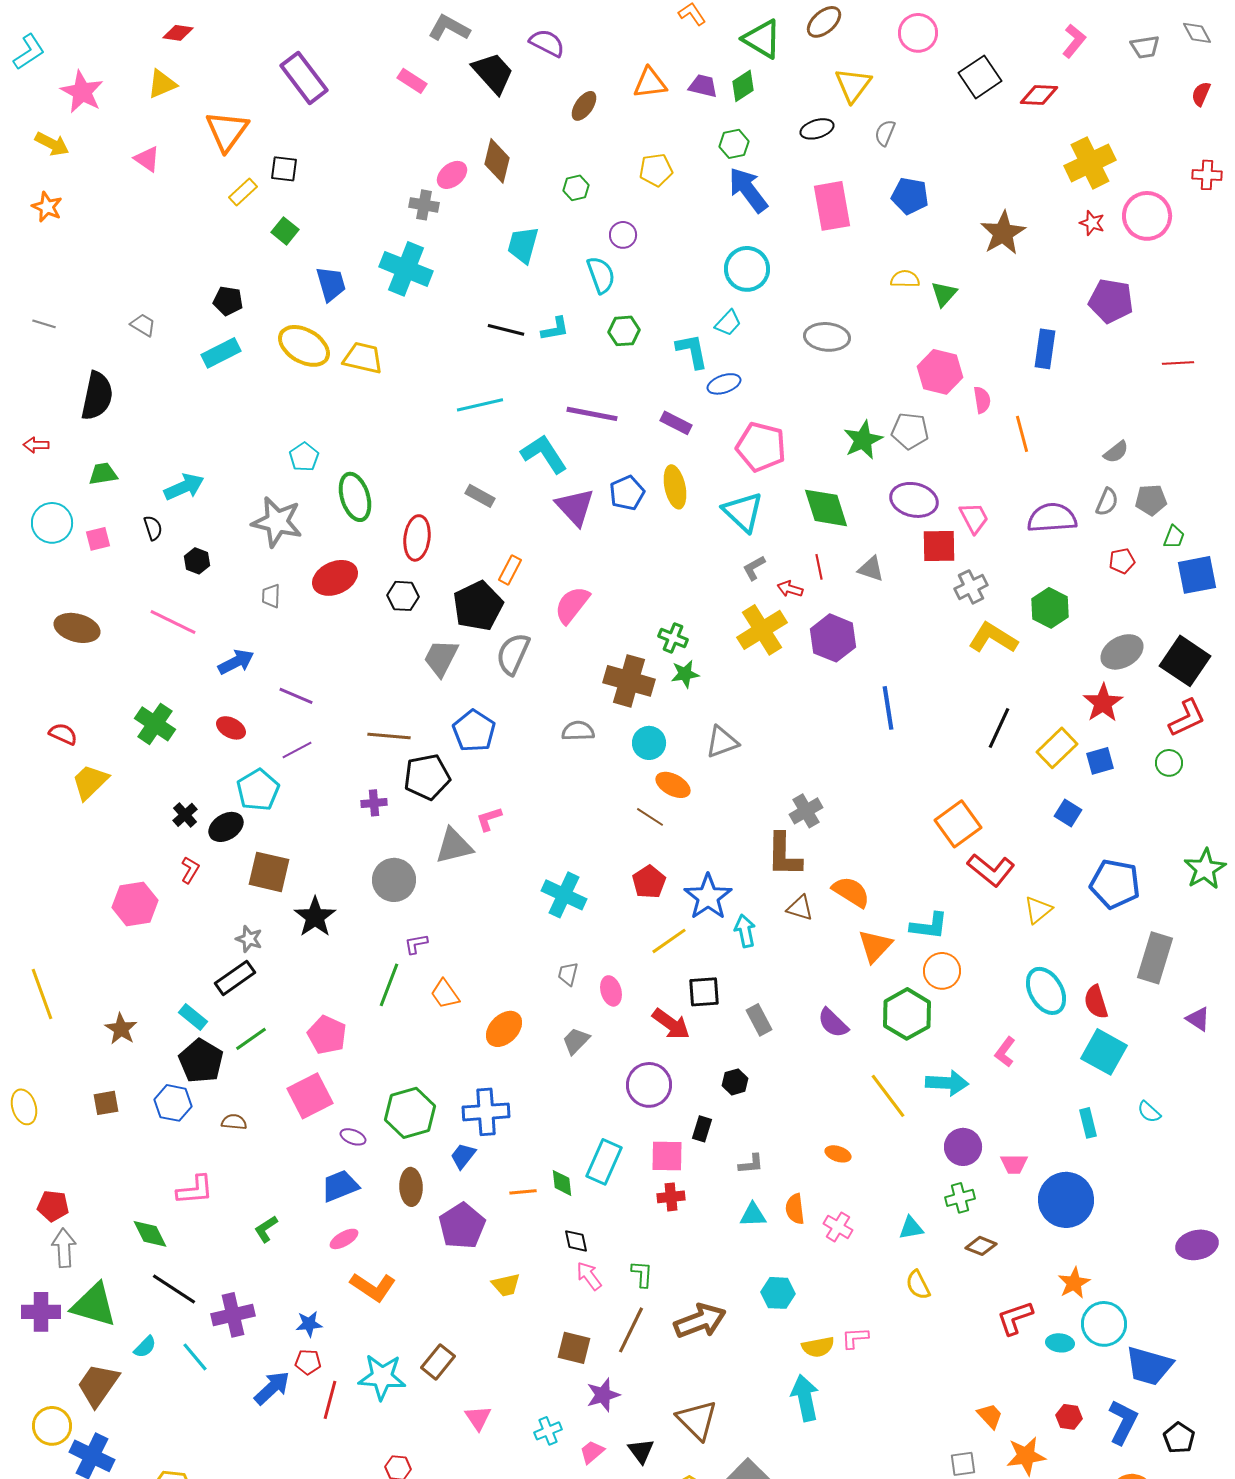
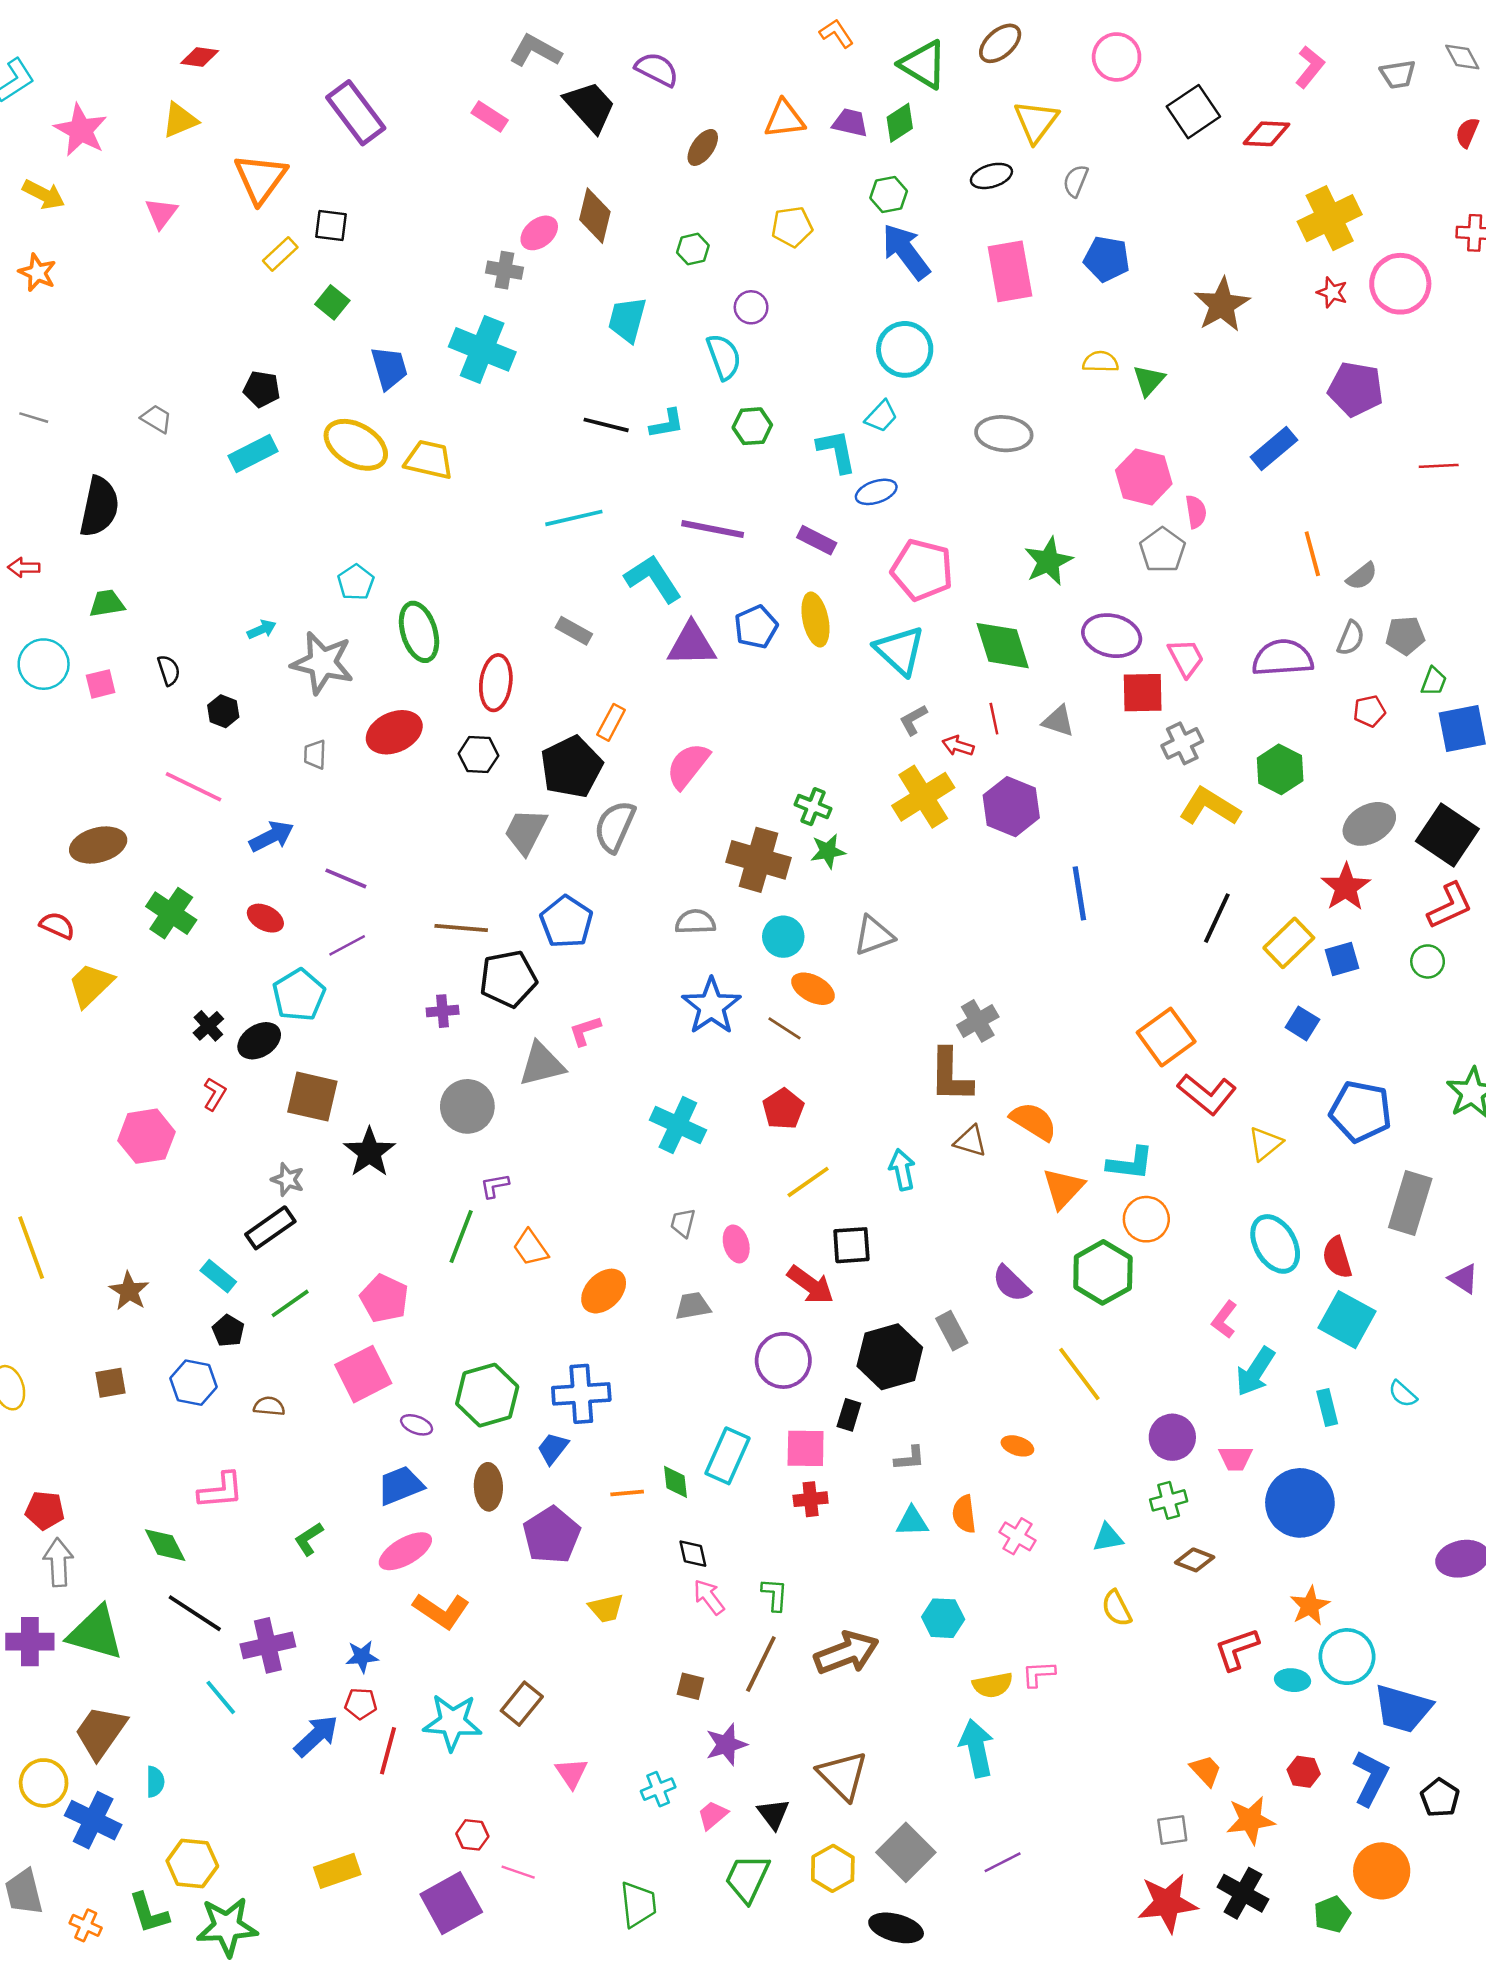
pink triangle: (147, 159) -> (161, 213), turned 32
blue rectangle: (1045, 349) -> (1274, 449), turned 42
gray pentagon: (910, 431) -> (1162, 550), moved, turned 30
orange line: (1022, 434) -> (1312, 554), moved
cyan arrow: (184, 487) -> (262, 629), moved, size x0.6
purple triangle: (575, 507) -> (692, 644), turned -48
brown ellipse: (77, 628) -> (98, 845), moved, turned -30
blue star: (708, 897) -> (711, 1006), moved
gray rectangle: (759, 1020) -> (952, 1331), moved
gray trapezoid: (576, 1041) -> (693, 1306), turned 36
black pentagon: (201, 1061) -> (228, 1331), size x0.6
black hexagon: (735, 1082) -> (890, 1357), size x2.0
cyan arrow: (947, 1083) -> (1255, 1372), moved, turned 120
pink ellipse: (344, 1239) -> (405, 1551), size x1.5
cyan semicircle: (145, 1347) -> (155, 1782), moved, turned -45
brown square: (574, 1348) -> (690, 1686), size x0.7

